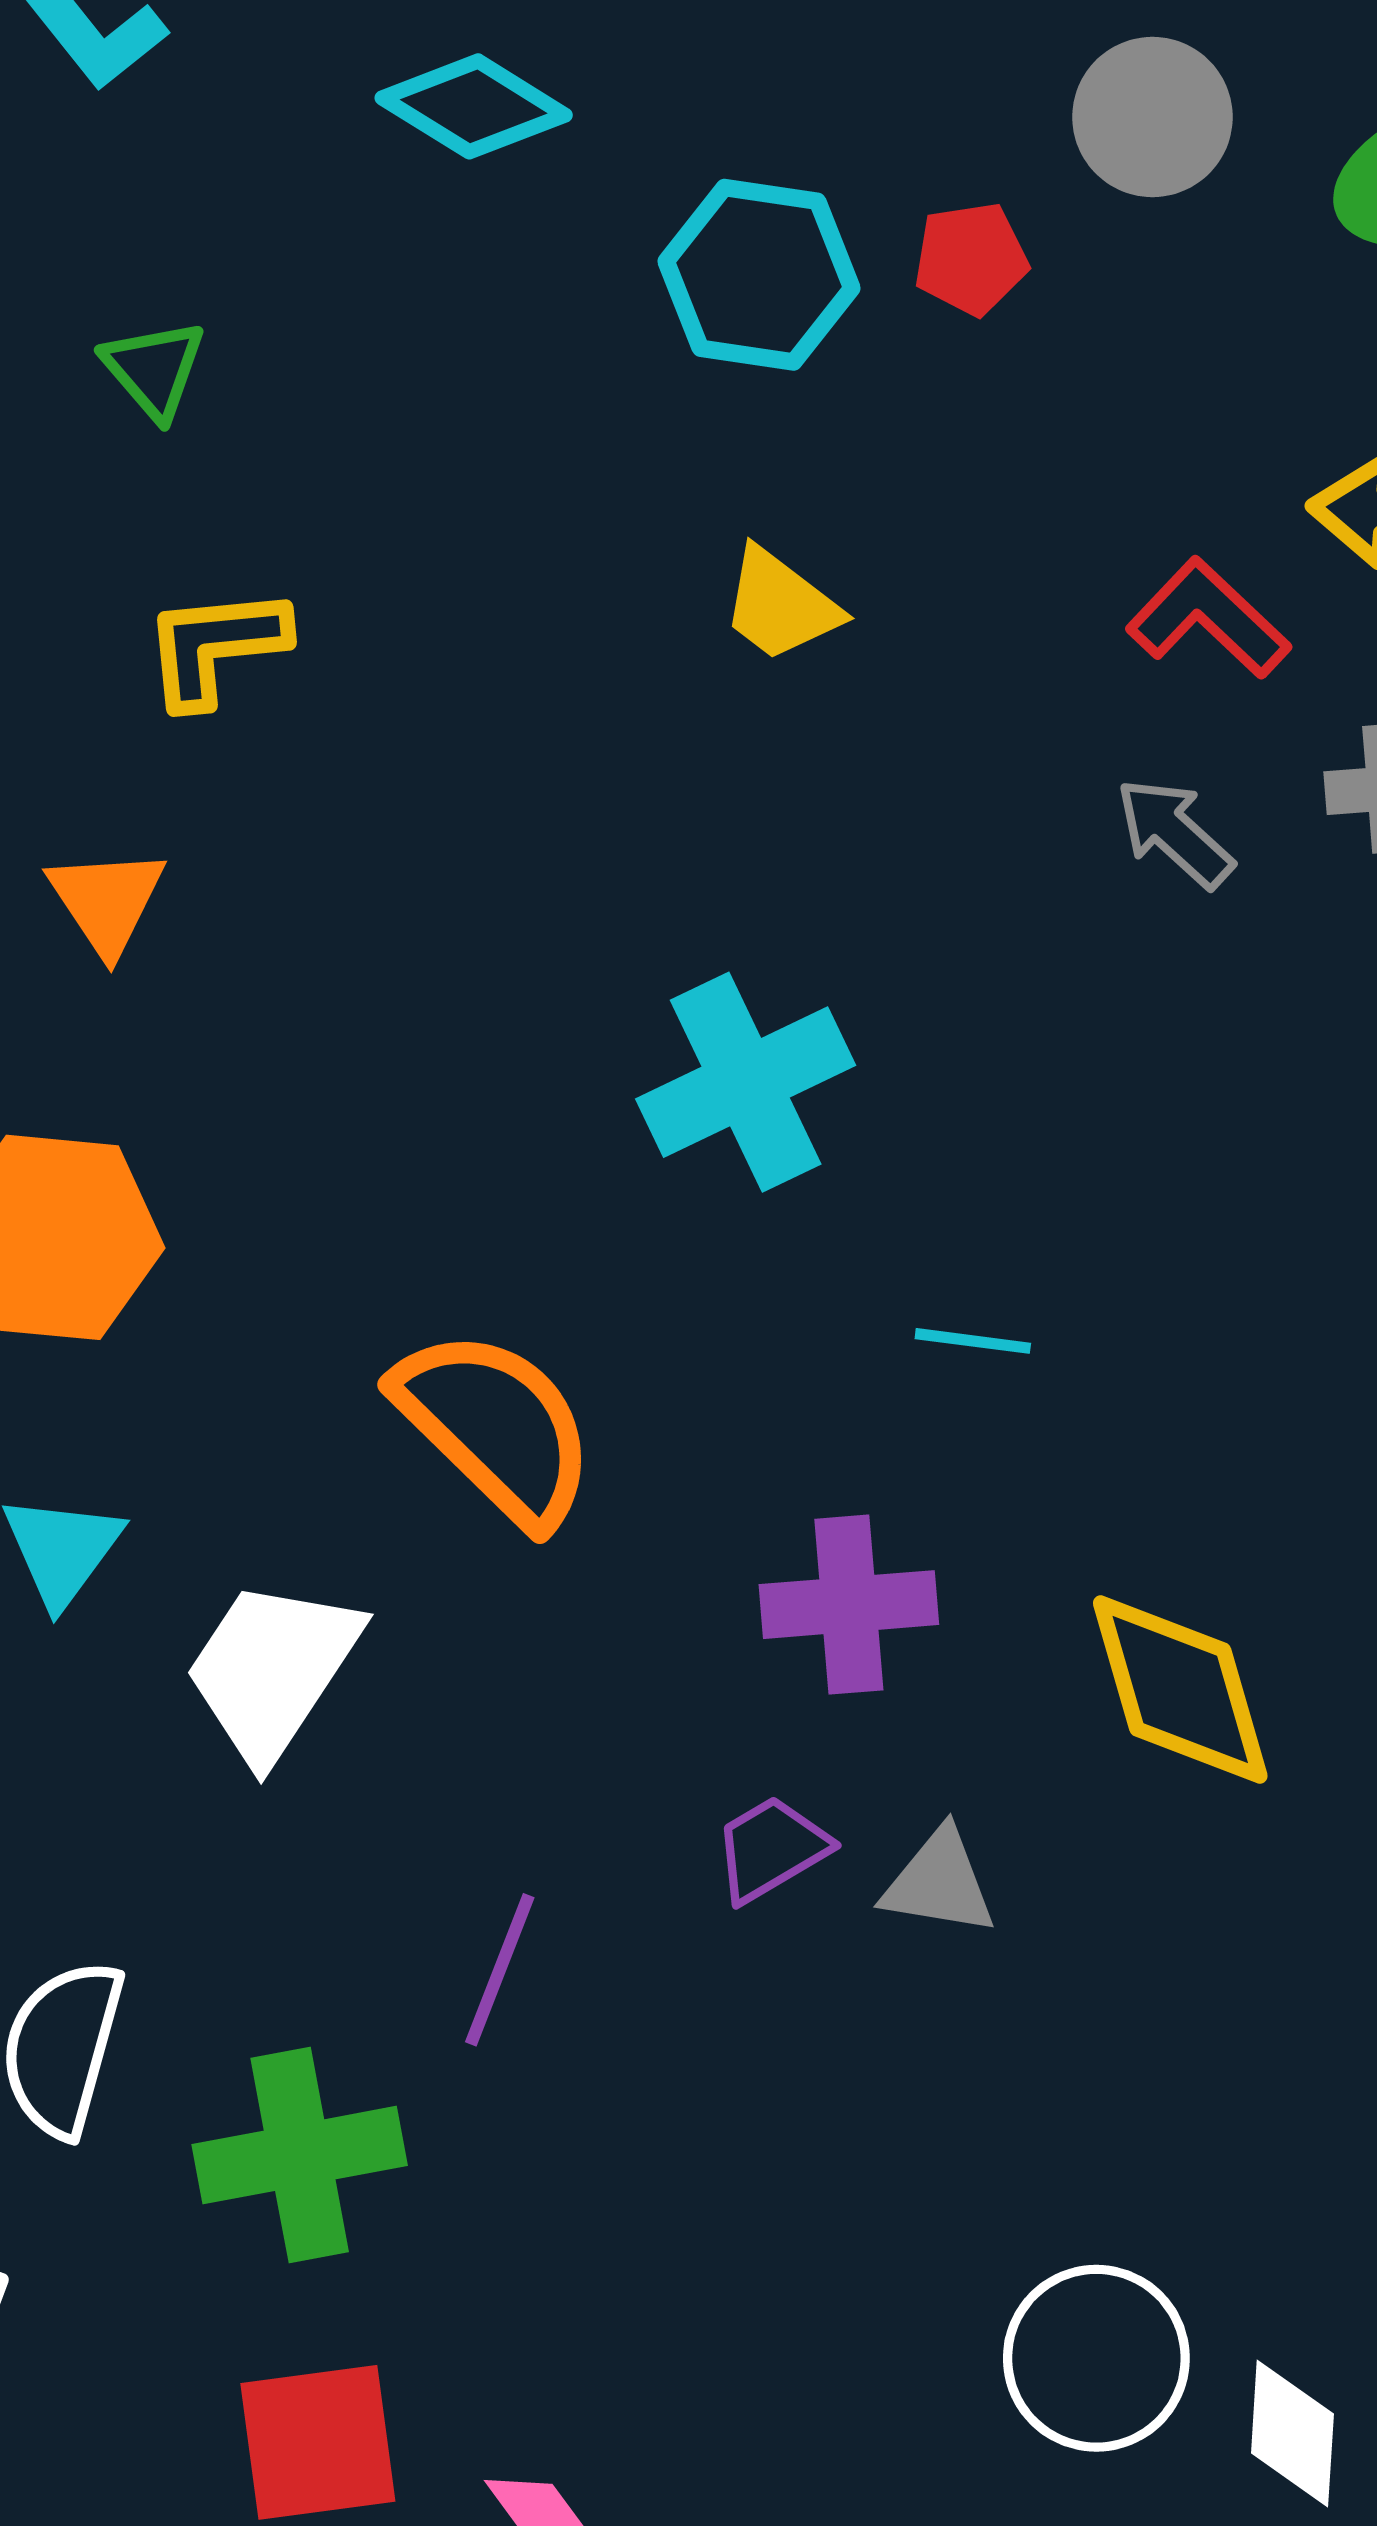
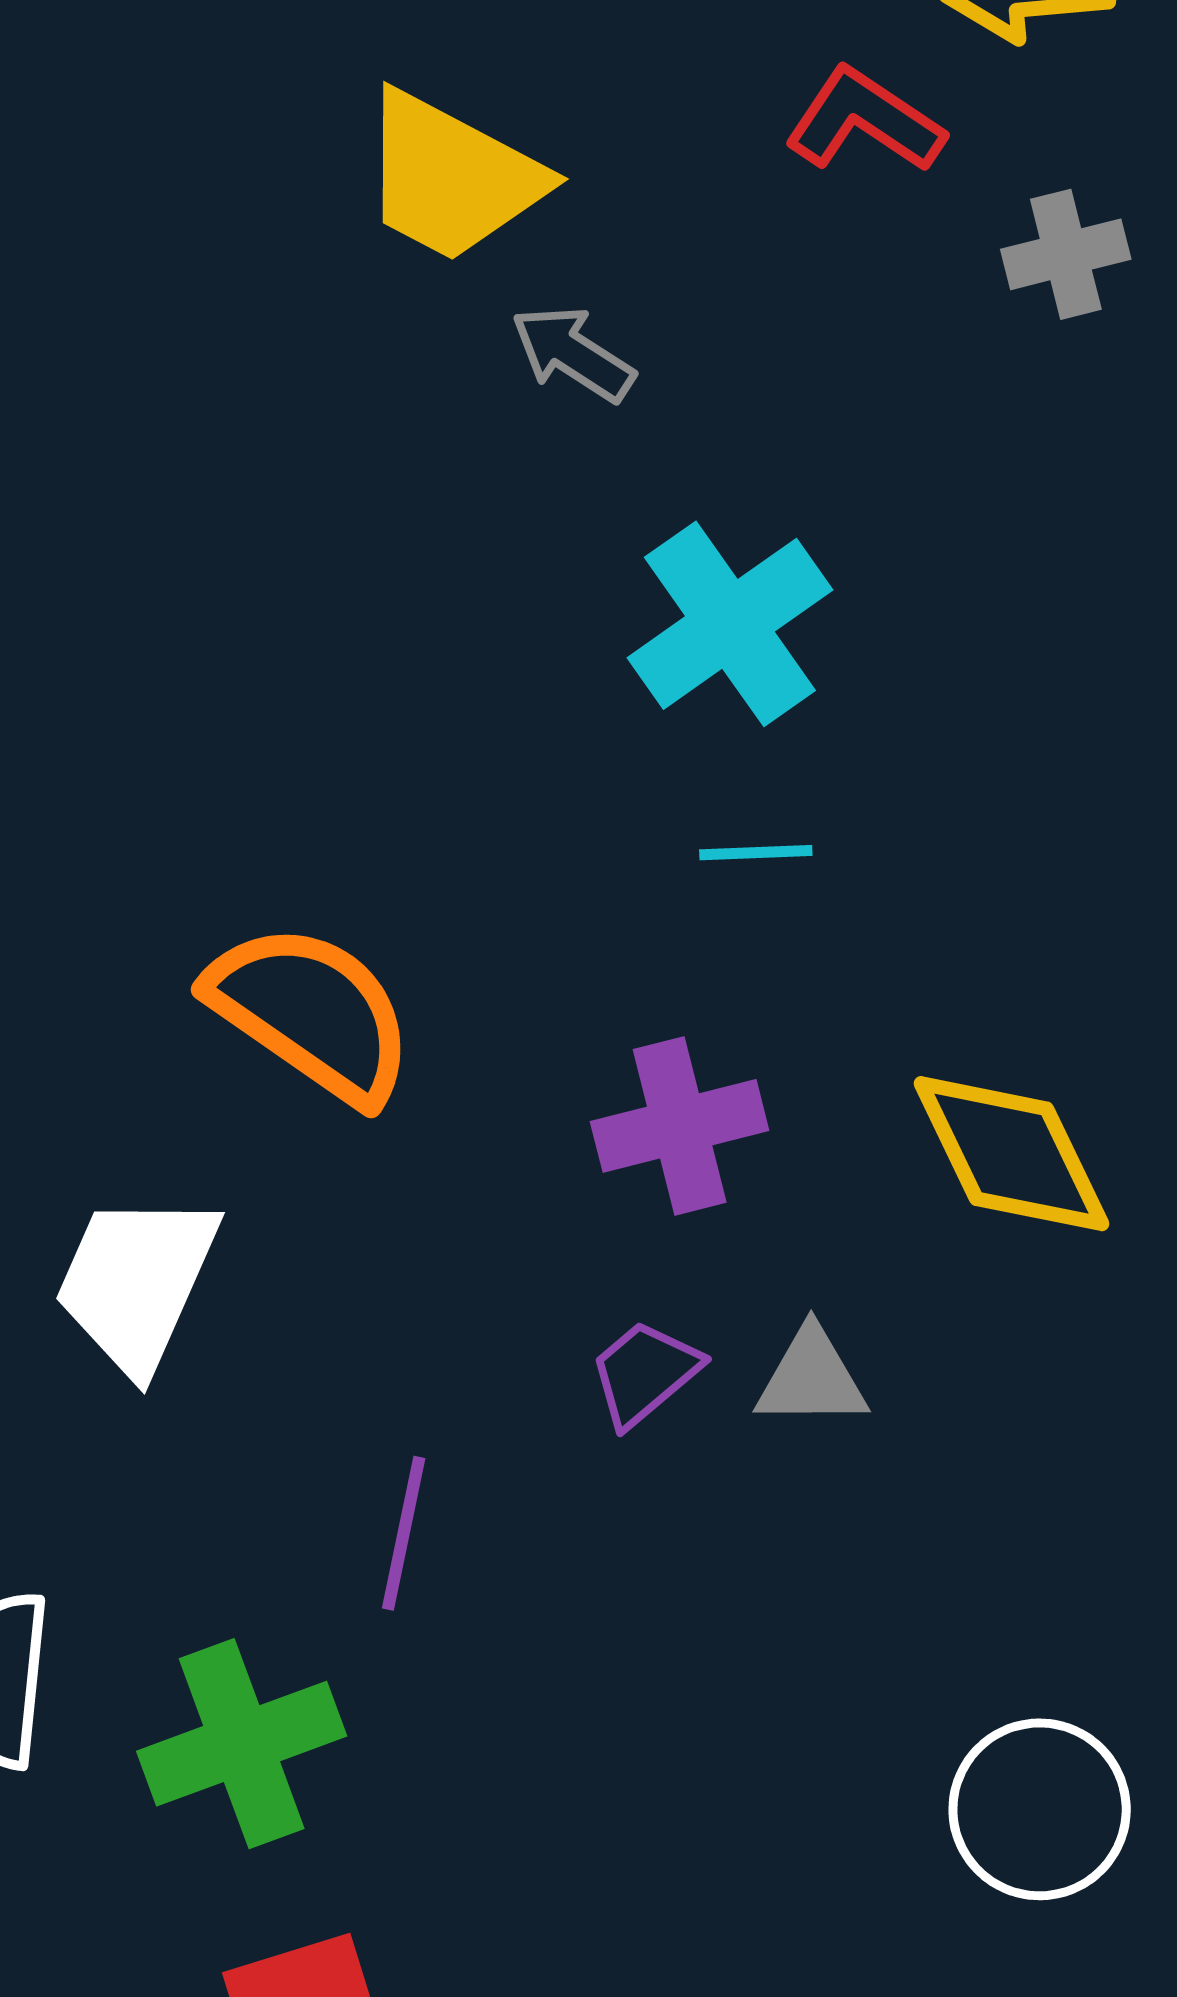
yellow trapezoid: (780, 605) -> (451, 177), size x1.6
gray arrow: (1175, 833) -> (573, 354), moved
cyan cross: (746, 1082) -> (730, 624), moved

